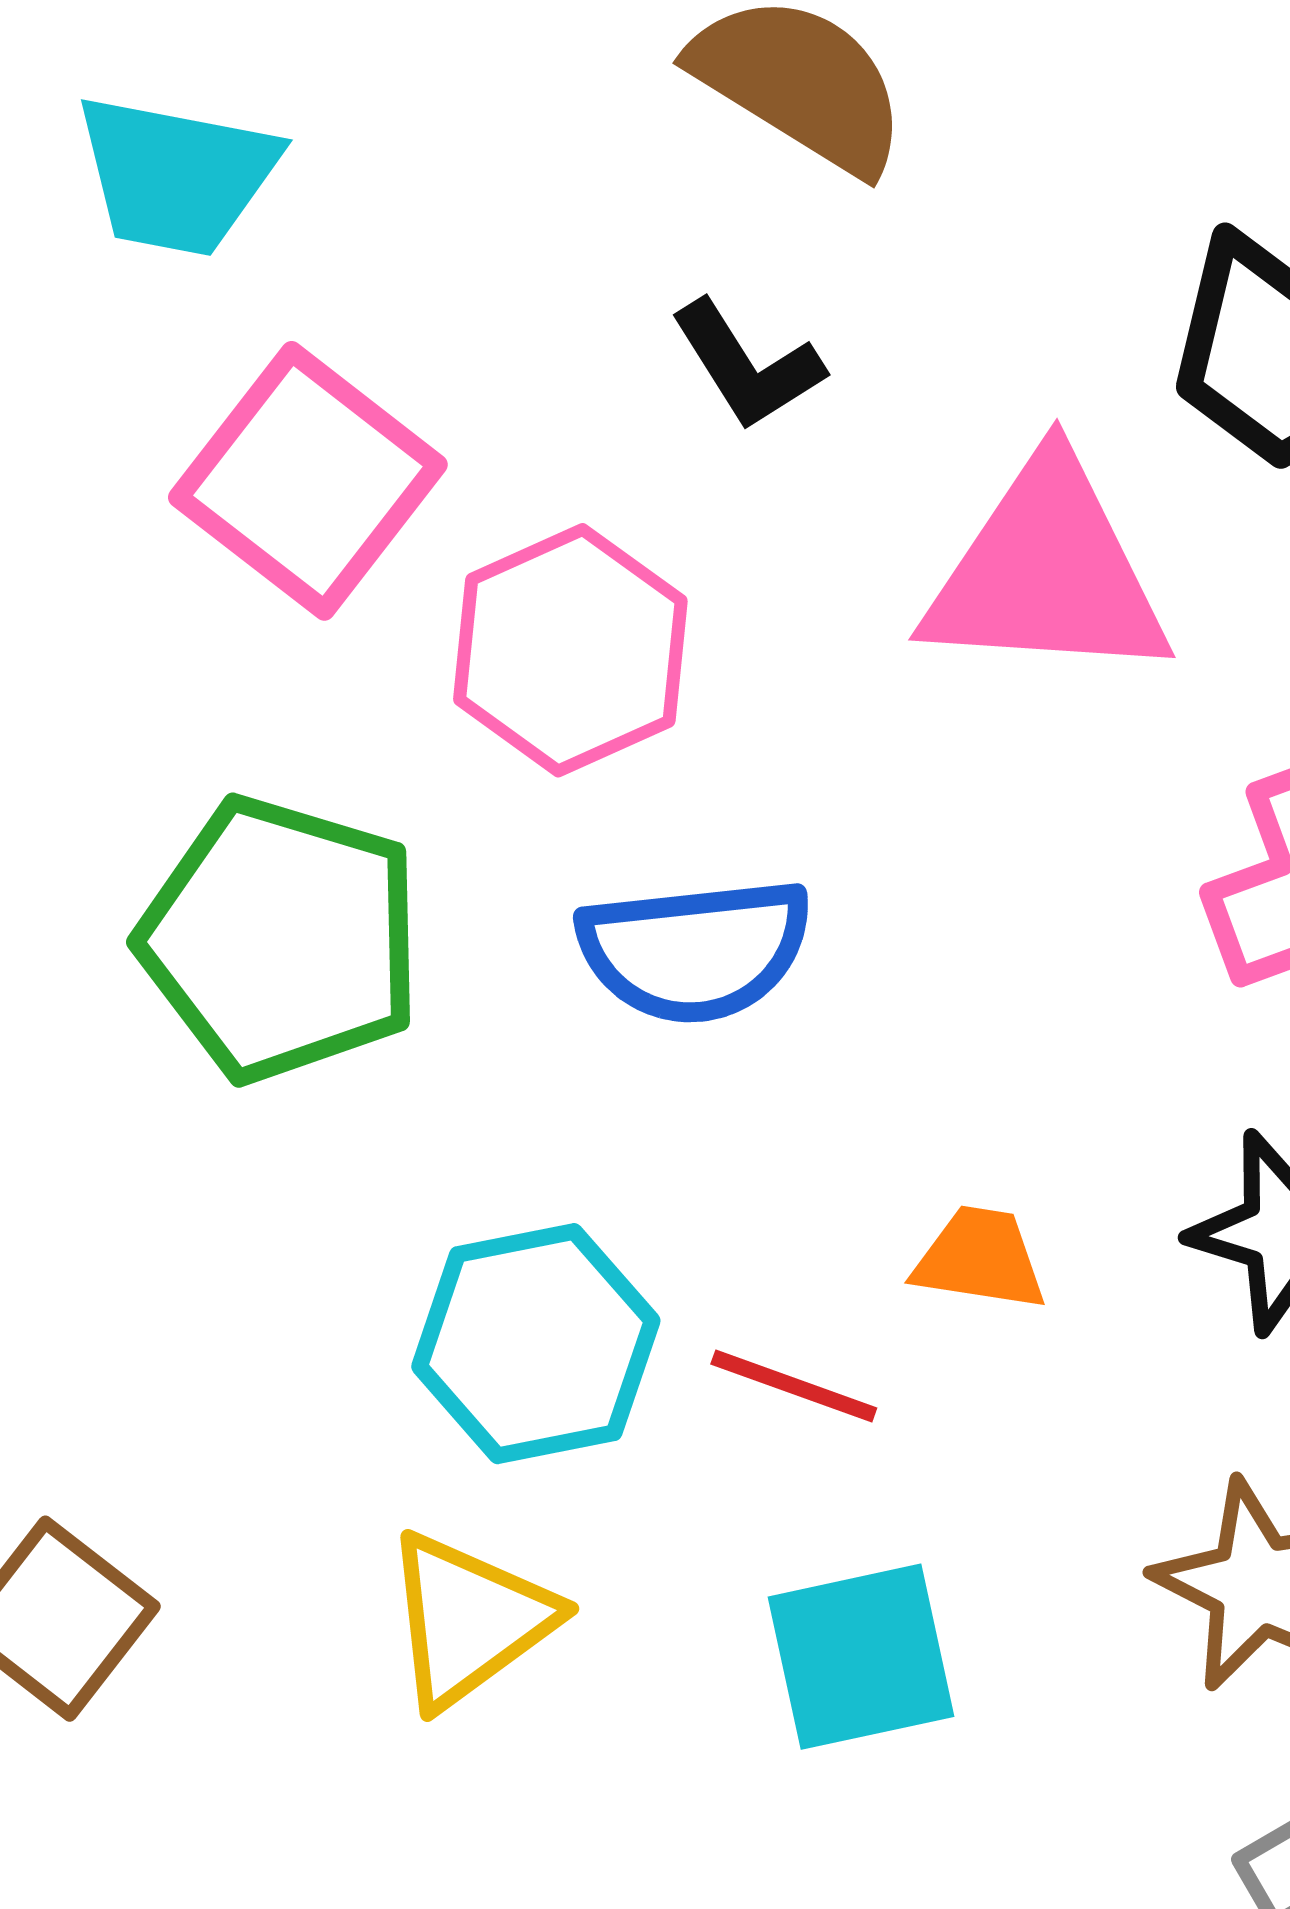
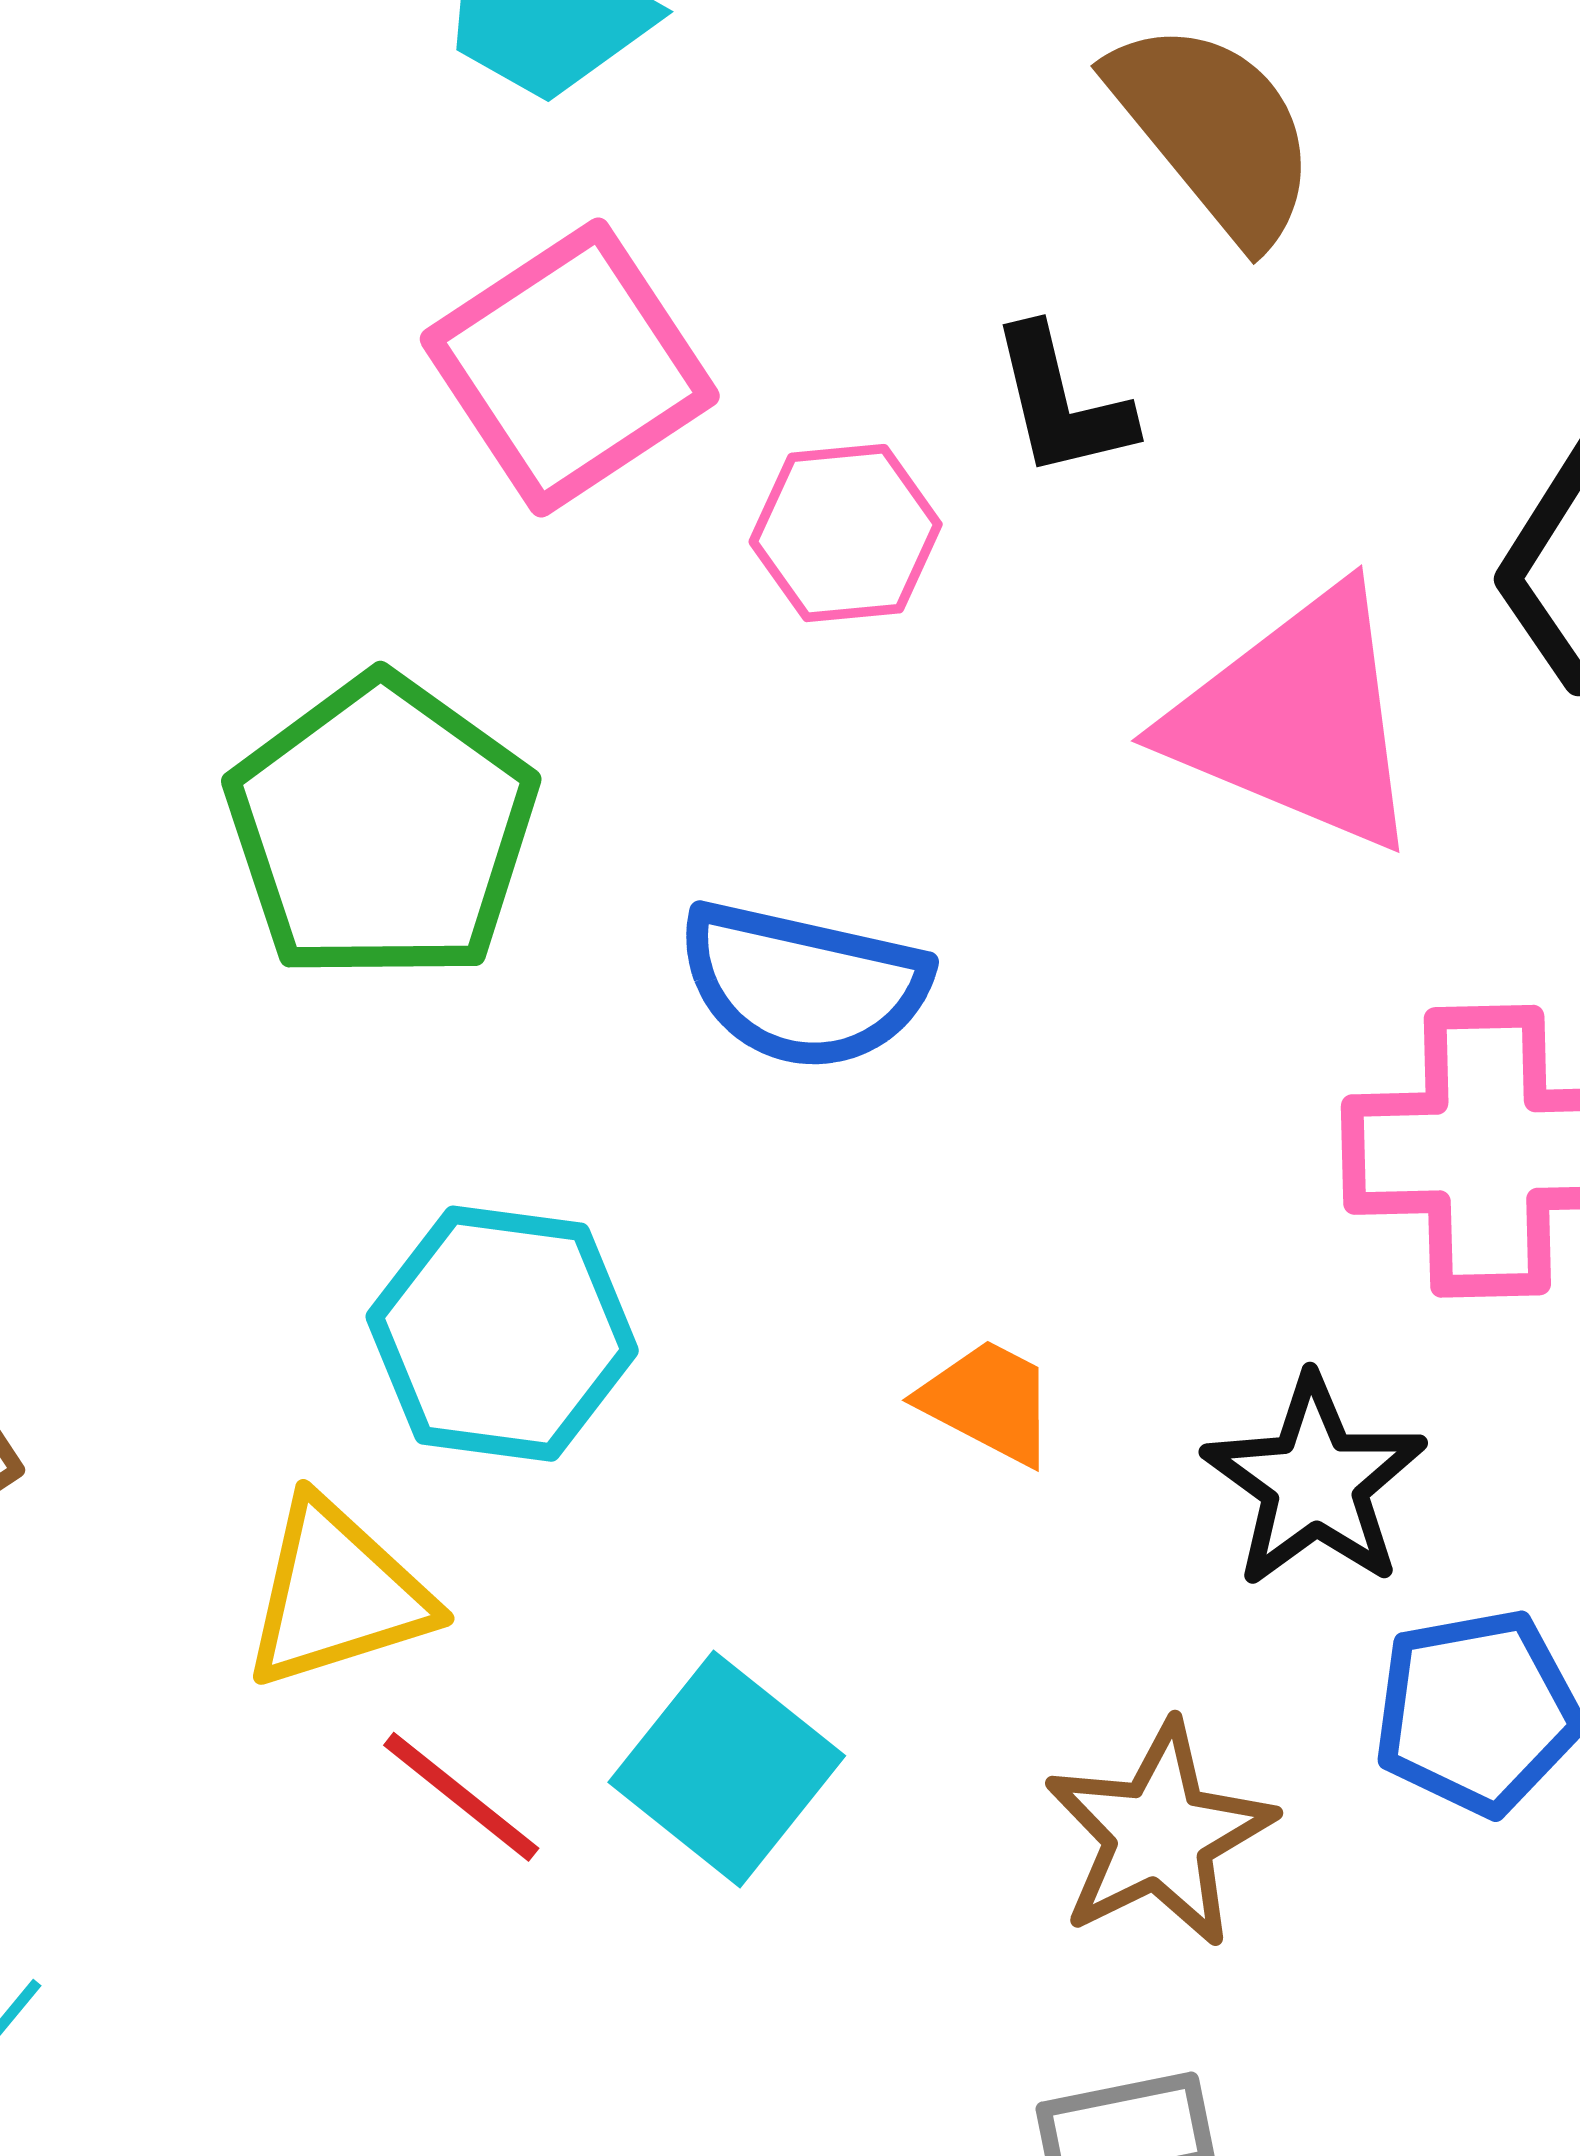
pink hexagon: (570, 650) -> (846, 533), moved, size x0.7
red line: (794, 1386) -> (461, 1797), moved
cyan square: (861, 1657) -> (727, 1769), turned 32

